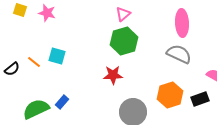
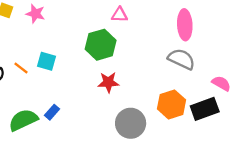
pink triangle: (123, 14) -> (119, 15), turned 42
green hexagon: (124, 41) -> (101, 45), moved
black rectangle: (200, 99) -> (205, 109), size x1.4

